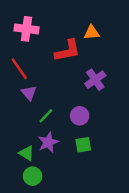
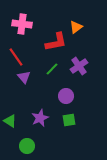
orange triangle: (92, 33) -> (76, 27), turned -32
green line: (46, 116) -> (52, 69), moved
green triangle: (27, 153) -> (10, 121), moved

